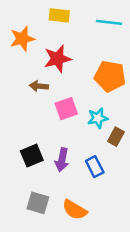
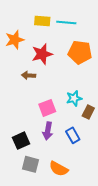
cyan line: (109, 22) -> (66, 22), moved
orange pentagon: (110, 76) -> (80, 52), moved
pink square: (66, 109) -> (47, 108), moved
black square: (32, 156) -> (21, 141), moved

